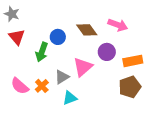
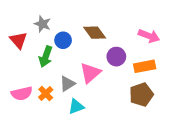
gray star: (12, 14) -> (42, 24), moved
pink arrow: (118, 25) -> (149, 36), moved
pink semicircle: (20, 86) -> (22, 94), turned -54

